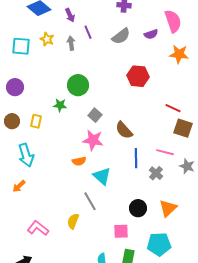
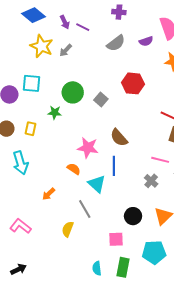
purple line: (88, 32) -> (83, 27), moved, turned -40
yellow star: (47, 39) -> (42, 46), size x1.6
gray arrow: (71, 43) -> (66, 50), turned -128
cyan square: (21, 46) -> (32, 83), moved
gray square: (95, 115) -> (101, 99), moved
blue line: (136, 158) -> (114, 166), moved
orange semicircle: (79, 161) -> (74, 169), turned -136
orange arrow: (19, 186) -> (49, 194), moved
pink L-shape: (38, 228) -> (20, 226), moved

